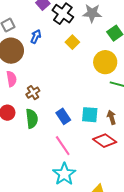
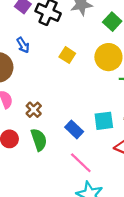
blue arrow: (36, 37) -> (23, 45), turned 136
yellow square: (72, 42) -> (67, 55), moved

